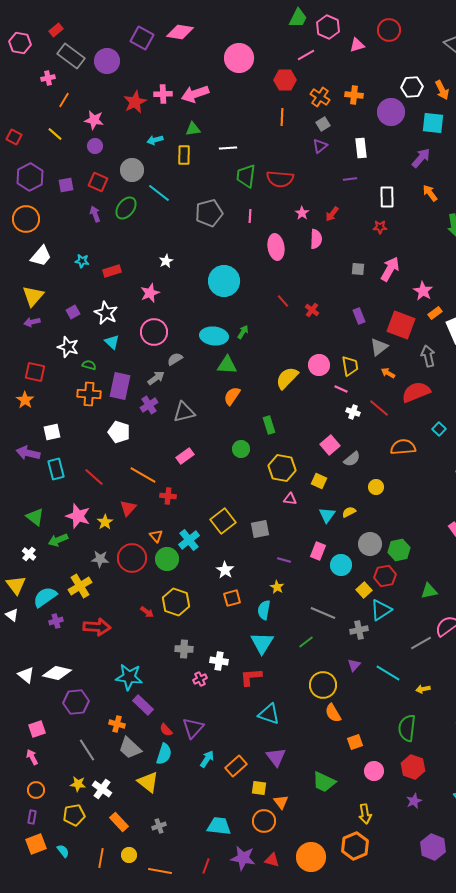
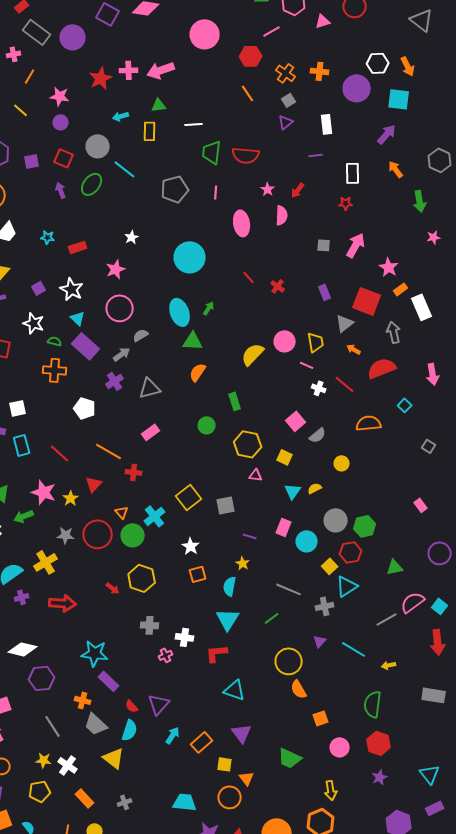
orange line: (282, 117) -> (248, 93), turned -36
cyan ellipse: (214, 336) -> (180, 312), turned 64
purple rectangle: (120, 386) -> (86, 346), moved, turned -60

